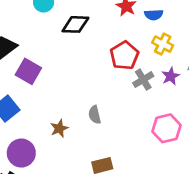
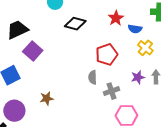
yellow cross: (163, 44) -> (145, 48), moved
gray cross: (143, 80) -> (111, 91), moved
gray semicircle: (95, 115) -> (93, 77), moved

